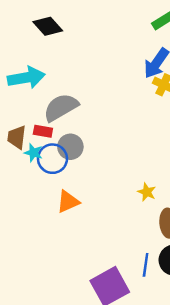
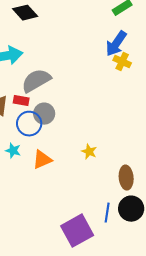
cyan star: (33, 153) -> (13, 151), moved
yellow star: (147, 192) -> (89, 152), moved

